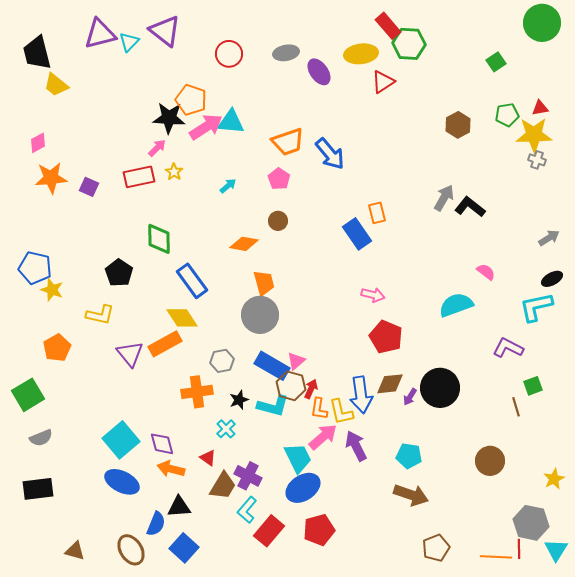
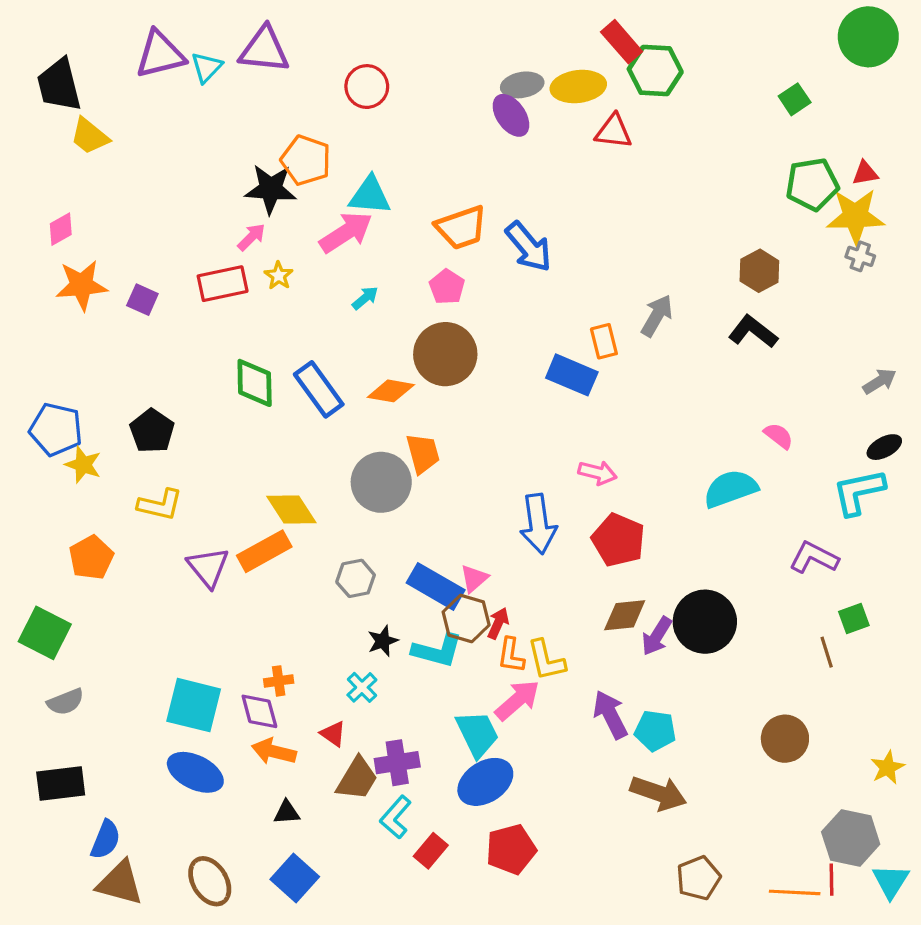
purple triangle: (165, 31) -> (264, 50), turned -32
gray ellipse: (286, 53) -> (522, 85), moved
red triangle: (383, 82) -> (614, 131), turned 40
green pentagon: (507, 115) -> (812, 184), size x1.4
brown hexagon: (458, 125) -> (759, 271), moved
pink arrow: (206, 127) -> (346, 232), moved
gray arrow: (444, 198) -> (657, 316), moved
brown circle: (278, 221) -> (445, 354), size x2.0
blue rectangle: (357, 234) -> (572, 375), turned -32
black pentagon: (119, 273) -> (152, 431), moved
blue rectangle: (192, 281) -> (319, 389), moved
gray circle: (260, 315) -> (381, 482), moved
orange cross: (197, 392) -> (279, 681), moved, size x0.6
green square: (28, 395) -> (45, 633), turned -32
blue arrow: (361, 395) -> (538, 524), moved
purple arrow: (410, 397) -> (657, 636), size x1.4
cyan square: (121, 440) -> (194, 705), turned -36
purple arrow: (356, 446) -> (610, 715), moved
purple cross: (248, 476) -> (397, 763), turned -36
black triangle: (179, 507) -> (287, 812), size x0.7
blue semicircle: (156, 524) -> (106, 840), moved
red rectangle: (269, 531) -> (431, 851), size x0.7
brown triangle: (75, 551) -> (120, 883), size x1.5

